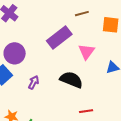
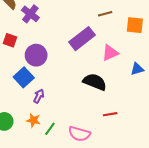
pink triangle: (87, 52) -> (110, 53), turned 30
purple arrow: (34, 82) -> (39, 96), moved

